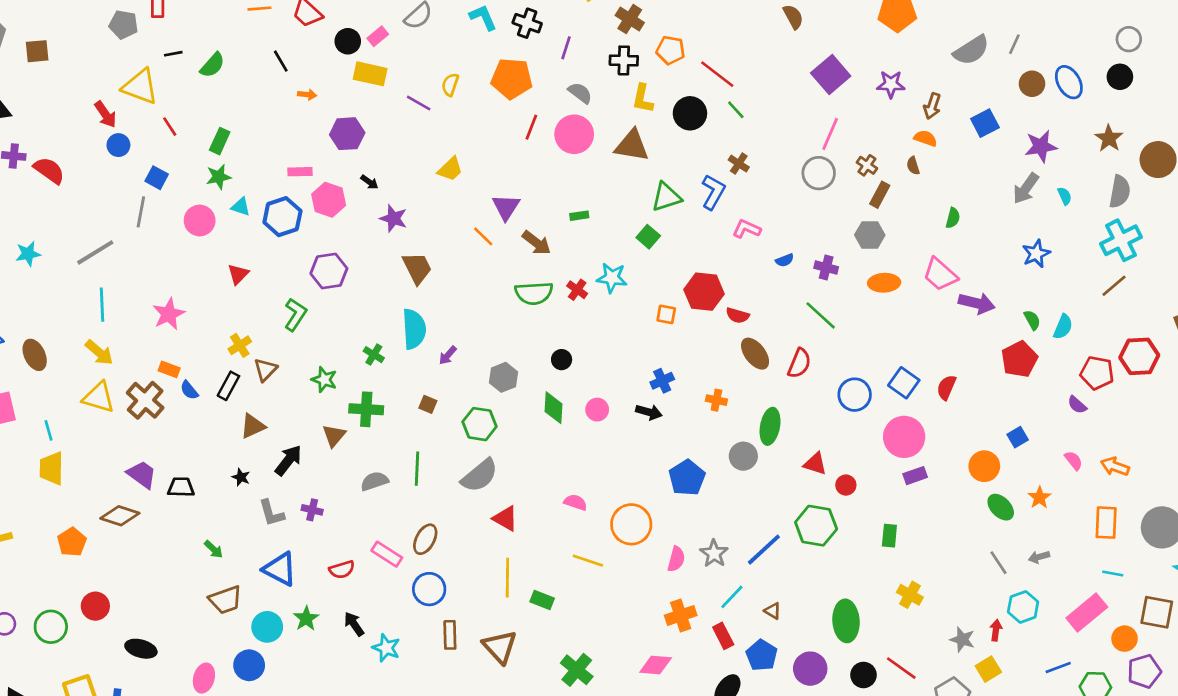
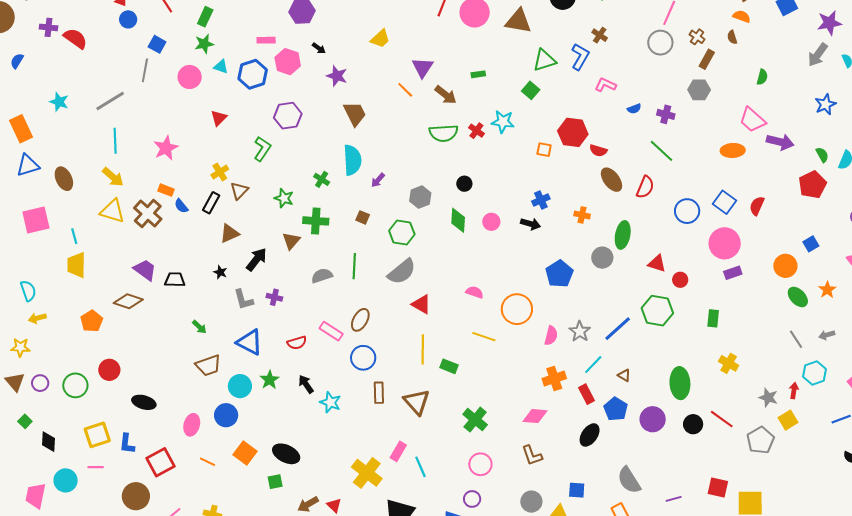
cyan star: (28, 254) -> (59, 102), turned 30
orange ellipse: (884, 283) -> (733, 150), moved

